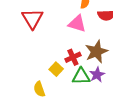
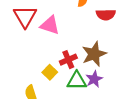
pink triangle: (77, 24) -> (50, 25), moved

